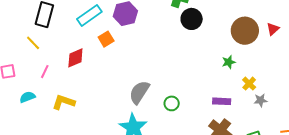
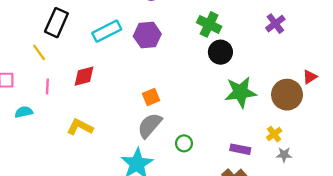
brown circle: (245, 31) -> (287, 95), moved
orange square: (106, 39) -> (151, 97), moved
green star: (229, 62) -> (241, 92), moved, size x2.0
pink line: (45, 72) -> (47, 86), turned -32
yellow L-shape: (64, 102) -> (80, 127), moved

